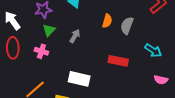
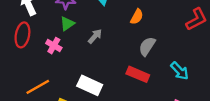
orange semicircle: (107, 21) -> (137, 17), moved
gray semicircle: (127, 26) -> (147, 46), moved

